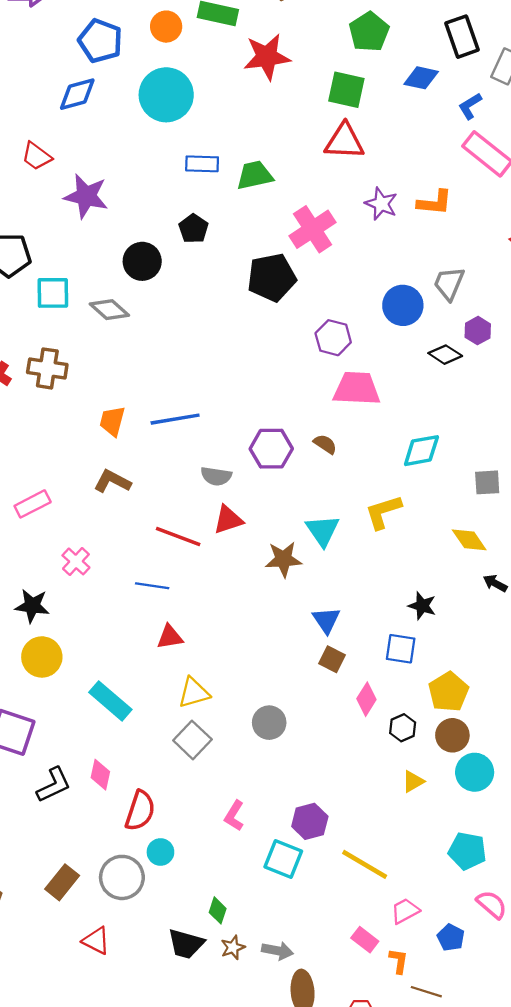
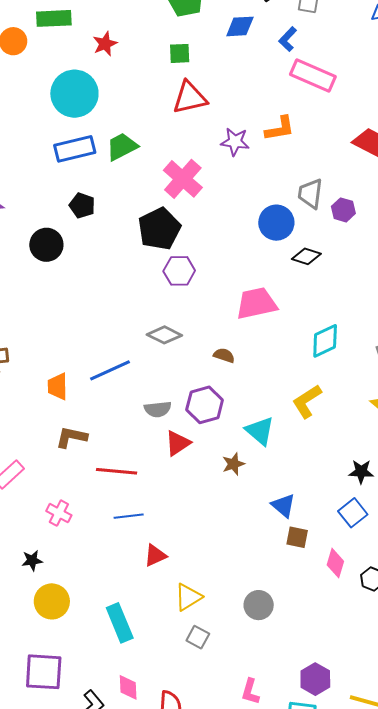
red star: (267, 57) -> (105, 44), size x0.6
green square: (346, 90) -> (180, 53), size x0.7
cyan circle: (166, 95) -> (74, 94), moved
blue rectangle: (202, 164) -> (75, 149), size x1.4
gray diamond: (109, 310) -> (164, 335), moved
purple hexagon: (478, 331) -> (343, 210), moved
purple hexagon: (333, 338) -> (179, 271), moved
black diamond: (445, 355) -> (306, 256), moved
brown semicircle: (325, 444) -> (224, 355), moved
purple hexagon: (271, 449) -> (205, 405), moved
red line: (178, 536) -> (117, 471), moved
brown star: (283, 559) -> (233, 464), size x0.7
black star: (32, 606) -> (32, 560), size x0.7
blue square: (401, 649) -> (353, 513), turned -32
cyan rectangle: (110, 701) -> (120, 623), turned 42
gray square: (192, 740) -> (198, 637), size x0.7

